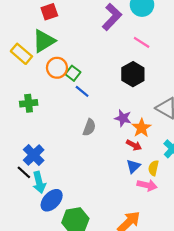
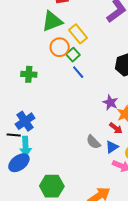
yellow rectangle: (21, 54) -> (78, 34), moved
gray semicircle: (89, 127) -> (93, 142), moved, turned 105
black line: (24, 172) -> (14, 135), turned -48
blue ellipse: (52, 200) -> (19, 163), moved

